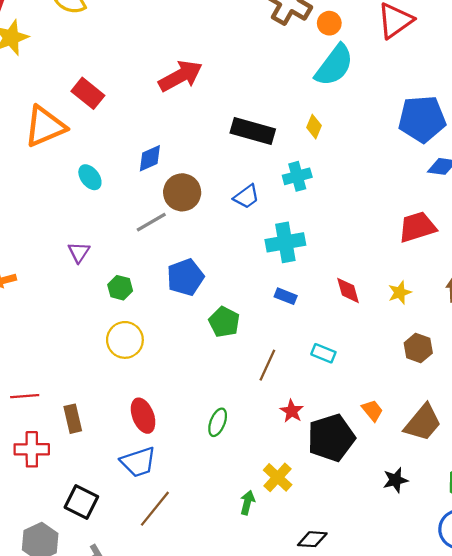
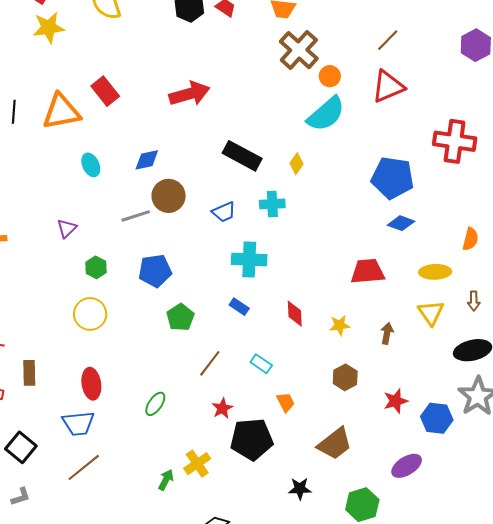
orange trapezoid: (372, 410) -> (286, 402), moved

